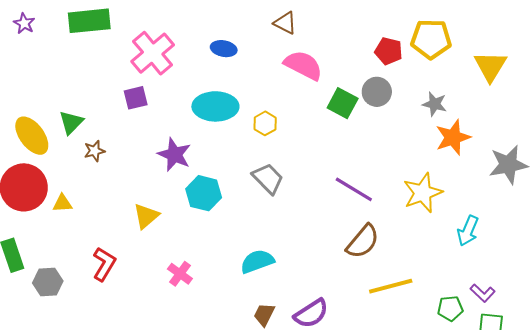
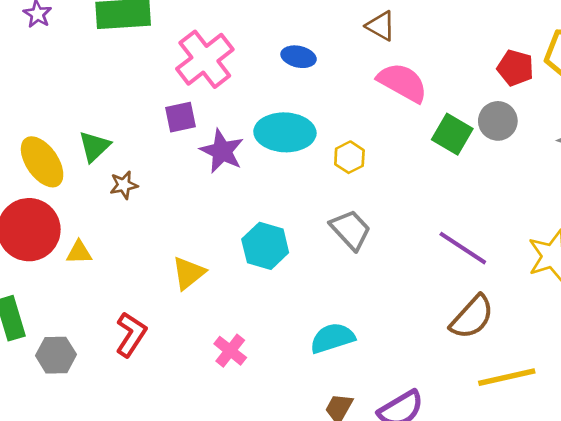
purple star: (174, 155) -> (222, 151), moved

